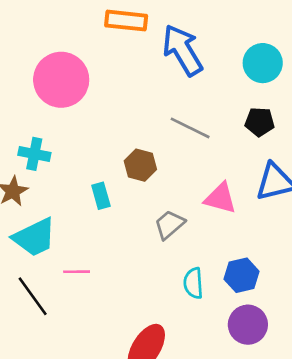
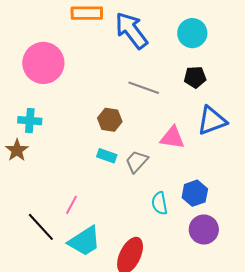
cyan rectangle: (101, 196) -> (107, 156), moved, turned -48
cyan trapezoid: (34, 237) -> (84, 241), moved
pink line: (77, 272) -> (71, 205), turned -54

